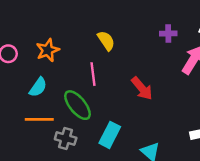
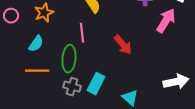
green ellipse: (77, 105) -> (69, 59), turned 44
gray cross: (66, 139) -> (72, 87), moved

